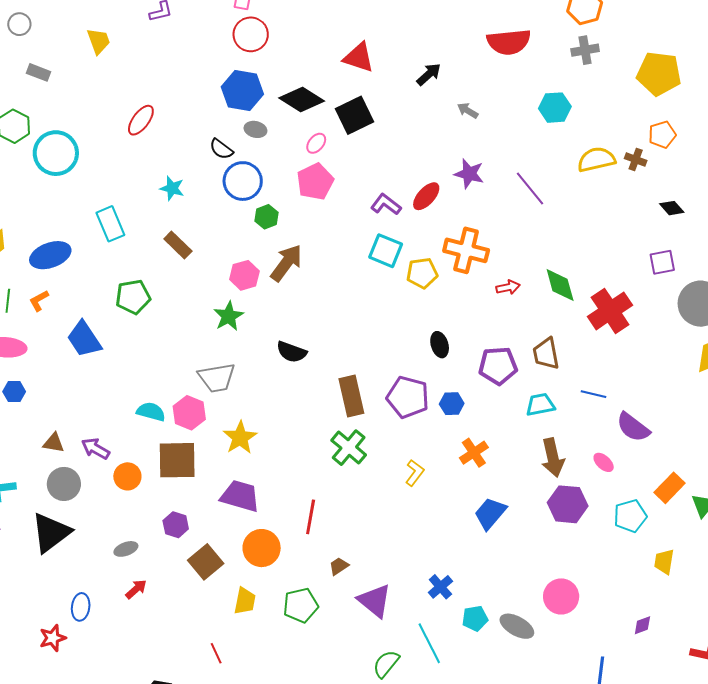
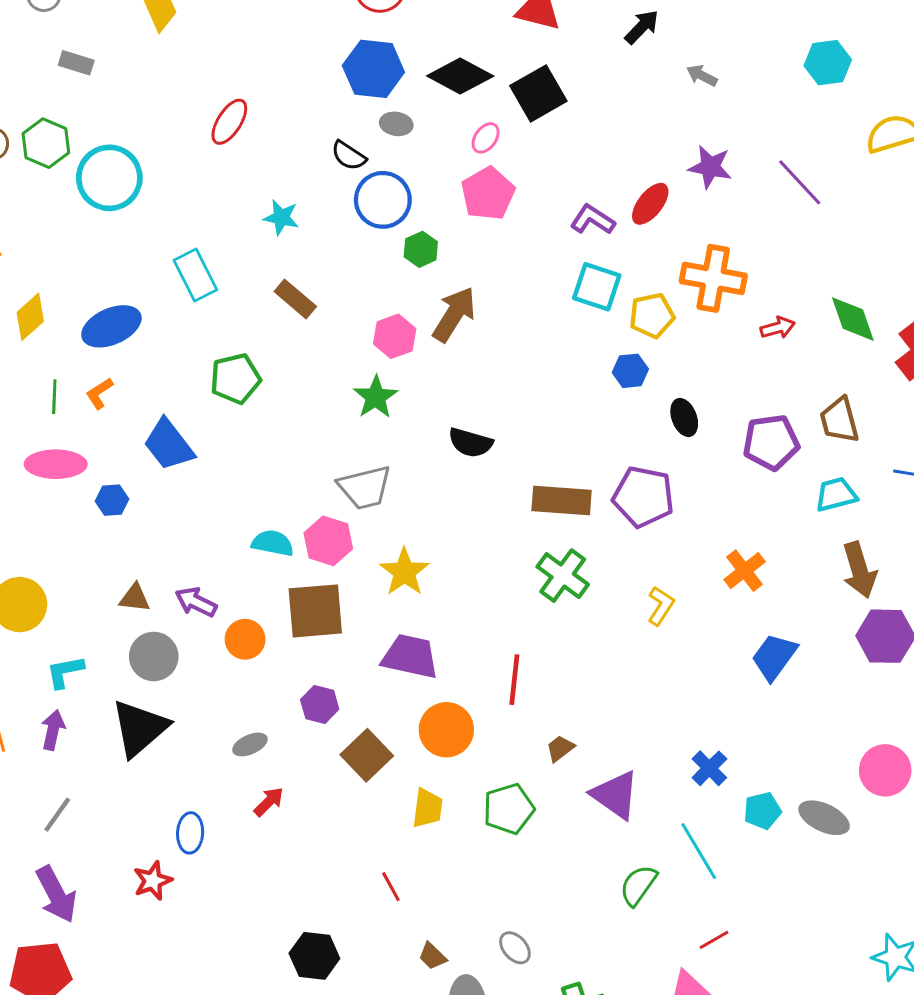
blue hexagon: (14, 392) -> (112, 500), moved
brown rectangle: (351, 396) -> (562, 501), turned -69
blue hexagon: (452, 404) -> (630, 371), moved

